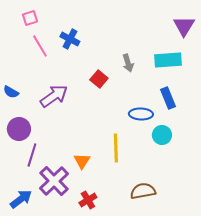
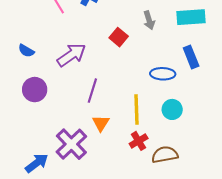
cyan circle: (162, 135) -> (172, 109), moved
purple line: (32, 155) -> (92, 91), moved
red cross: (88, 200) -> (139, 141), moved

